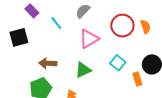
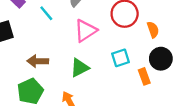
orange semicircle: (145, 27) -> (153, 30), moved
cyan square: (118, 63) -> (120, 58), turned 35

